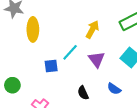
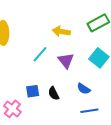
yellow arrow: (92, 29) -> (61, 31), turned -108
blue square: (51, 66) -> (33, 91), moved

